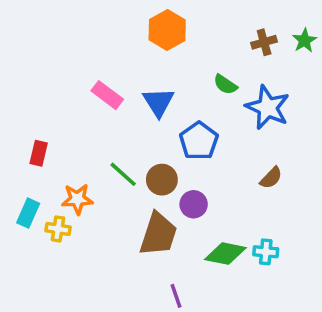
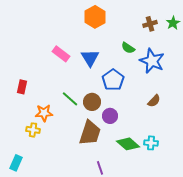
cyan rectangle: (28, 213) -> (16, 163), moved
green diamond: (225, 254) -> (128, 144), turned 30

